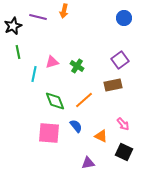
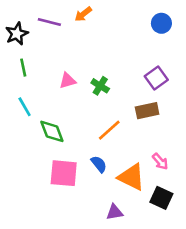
orange arrow: (64, 11) -> (83, 14), turned 40
cyan line: (34, 74) -> (25, 107), moved, turned -42
green diamond: (55, 101) -> (52, 131), moved
orange triangle: (101, 136) -> (131, 177), size x1.6

